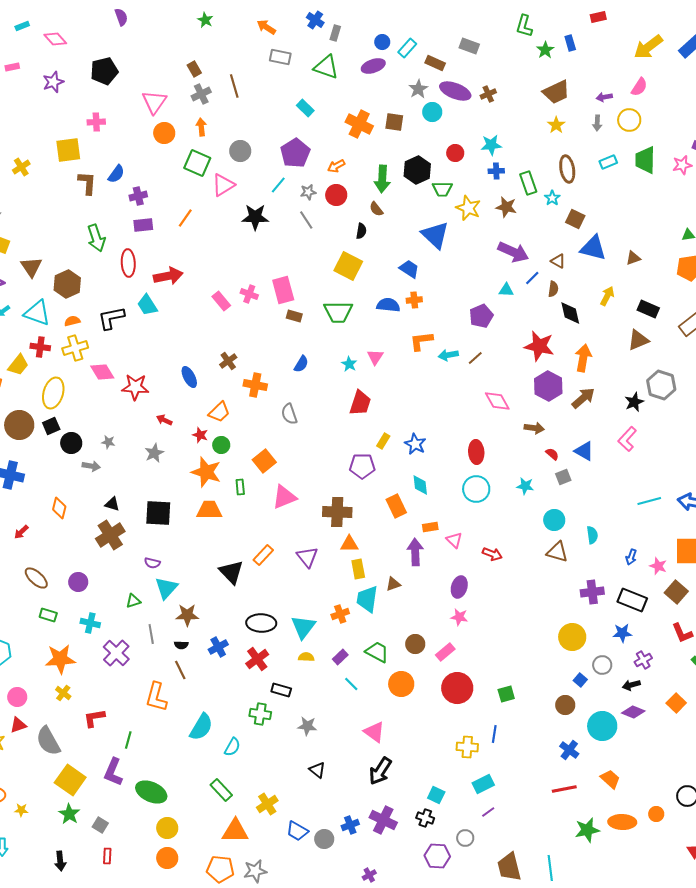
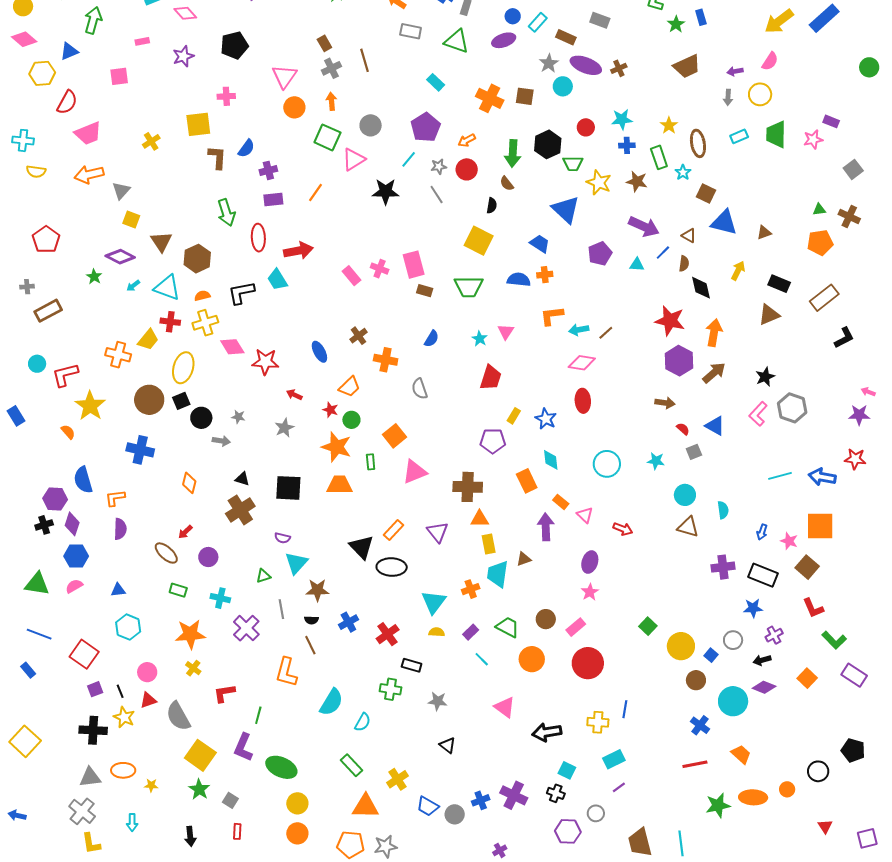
yellow star: (556, 125) -> (669, 125), moved
purple pentagon: (481, 316) -> (600, 254), moved
gray hexagon: (661, 385) -> (792, 408), moved
pink diamond: (497, 401) -> (582, 363), moved, turned -52
red ellipse: (476, 452) -> (583, 401), moved
orange rectangle: (430, 527) -> (561, 502), turned 49
red arrow: (21, 532) -> (185, 532), moved
pink star: (459, 617) -> (590, 592), turned 30
black ellipse: (261, 623) -> (392, 567), moved
yellow circle: (572, 637) -> (681, 646), moved
green square: (506, 694) -> (648, 626), moved, turned -30
black arrow: (380, 771) -> (547, 732), moved, turned 48

